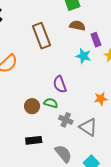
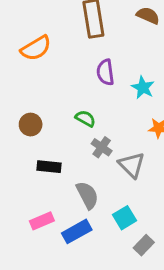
cyan star: (83, 56) -> (143, 87), moved
purple semicircle: (60, 84) -> (105, 72), moved
brown circle: (32, 106) -> (31, 125), moved

